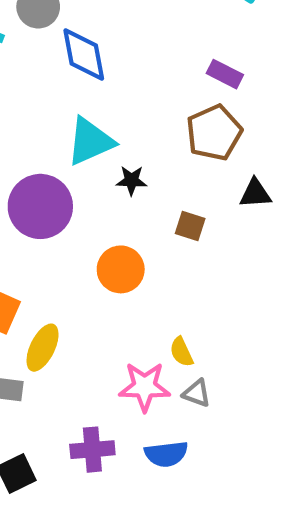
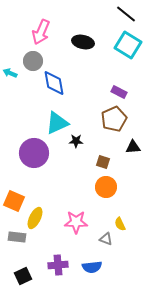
orange circle: (121, 269) -> (106, 187), moved
yellow semicircle: (181, 352) -> (120, 224), moved
pink star: (145, 387) -> (76, 222), moved

